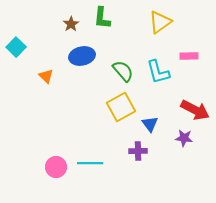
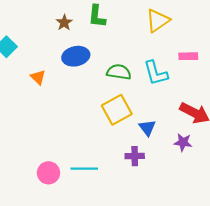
green semicircle: (123, 71) -> (119, 72), turned -40

